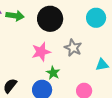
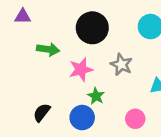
green arrow: (15, 16) -> (48, 49), moved

